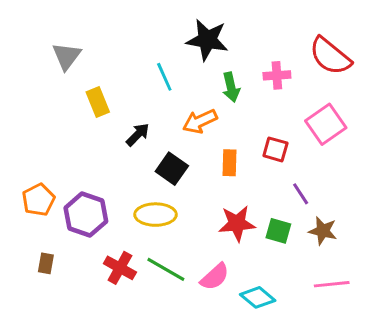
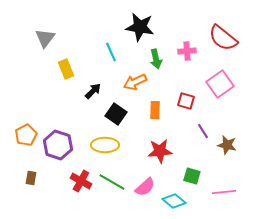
green square: (278, 231) -> (192, 176), moved
brown star: (323, 231) -> (227, 145), moved

